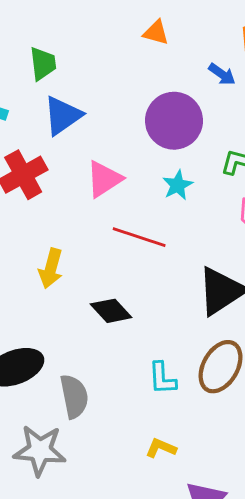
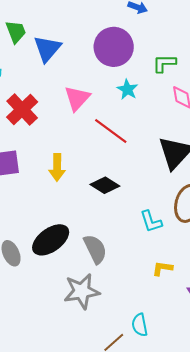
blue triangle: (63, 116) -> (47, 49), moved
red line: (139, 237) -> (111, 131), turned 33

